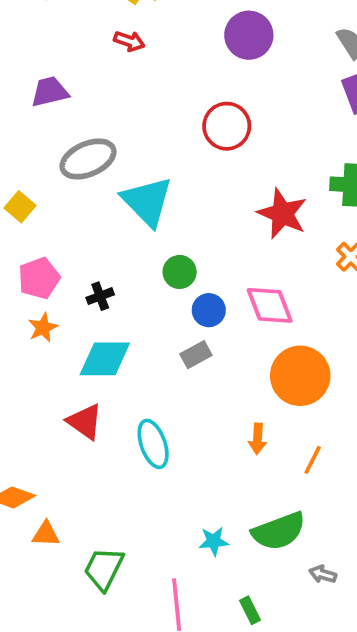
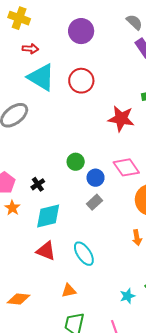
red arrow: (129, 41) -> (30, 49), moved
cyan triangle: (147, 201) -> (41, 77), moved
orange triangle: (46, 534) -> (69, 291), moved

